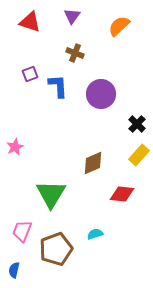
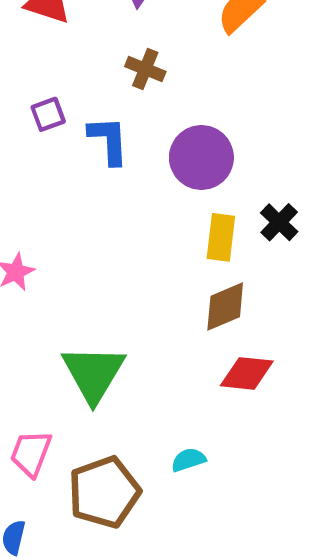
yellow rectangle: (139, 155) -> (221, 237), moved, turned -35
brown diamond: (93, 163) -> (225, 306), moved

